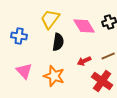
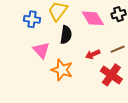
blue cross: (19, 36) -> (32, 19), moved
pink triangle: (24, 71) -> (41, 50), moved

